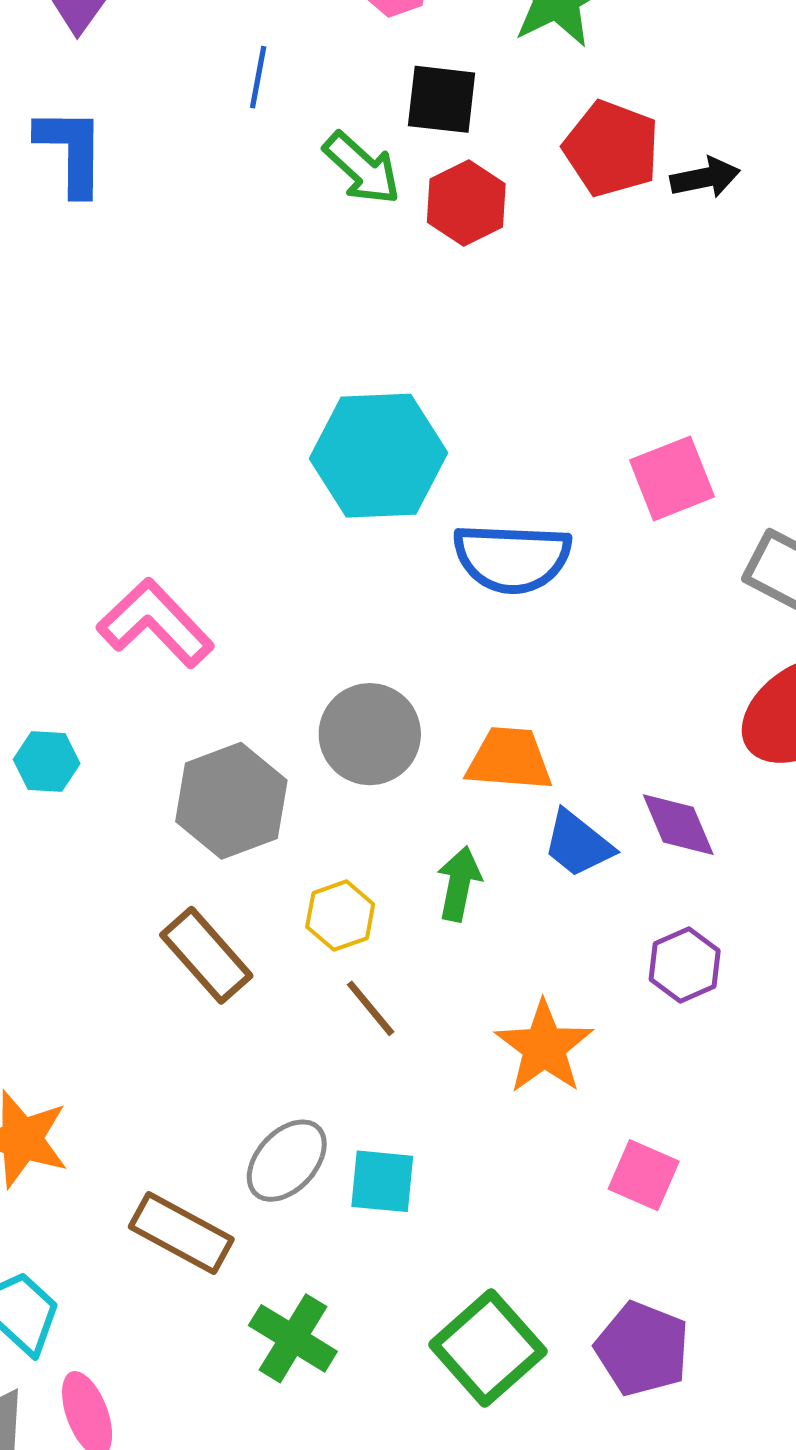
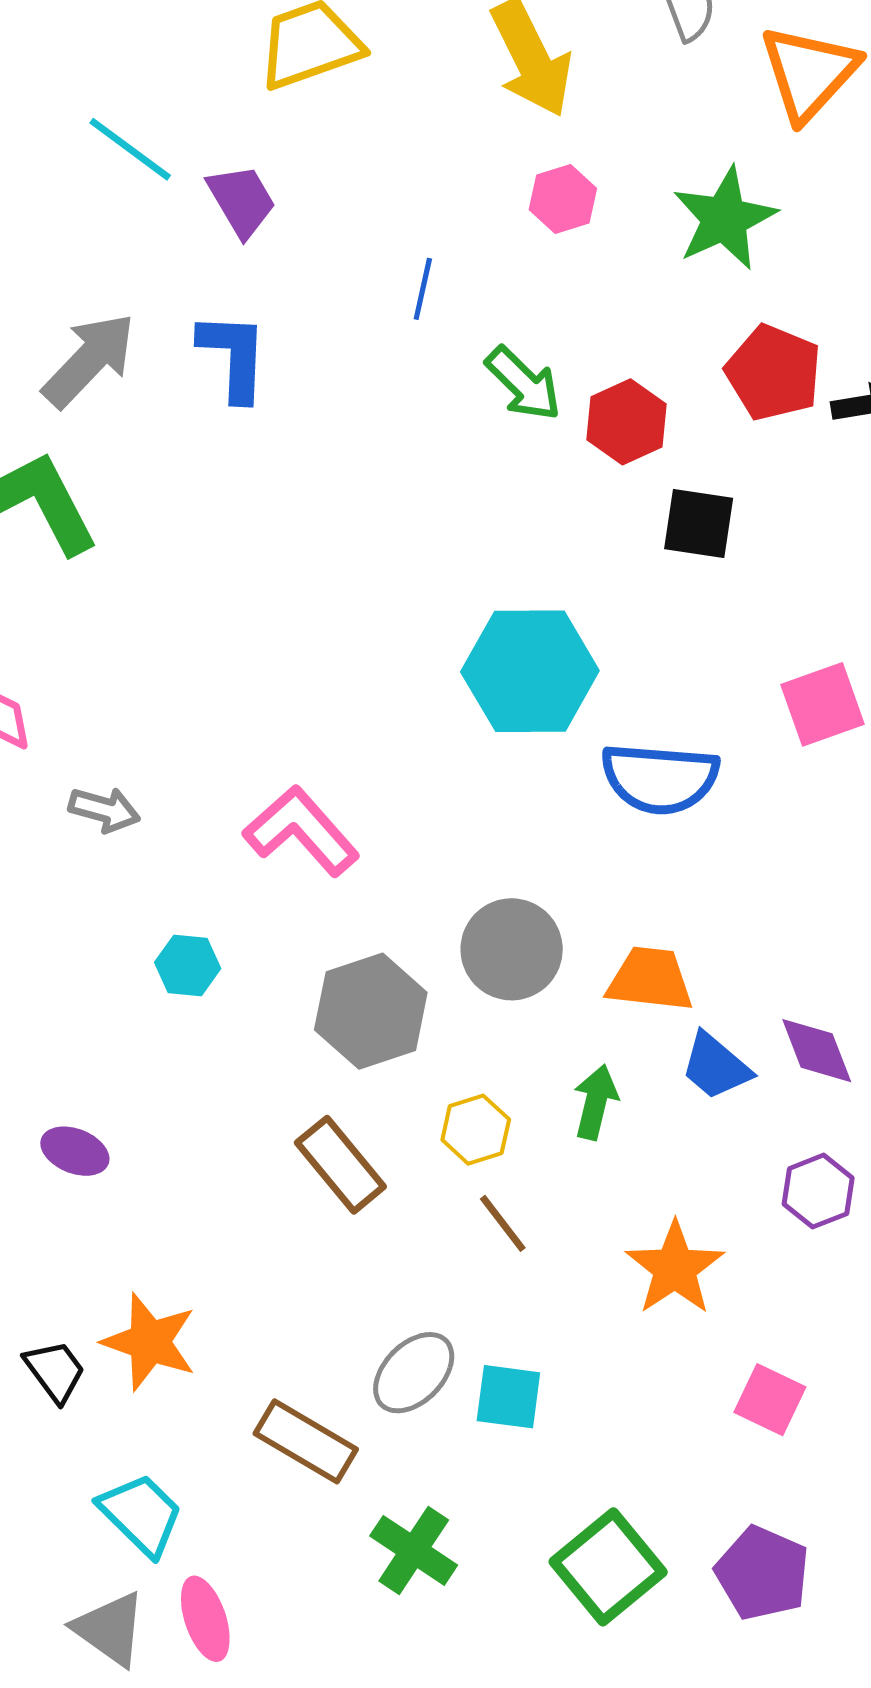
black square: (442, 99) -> (699, 523), moved

